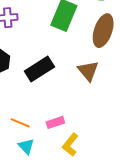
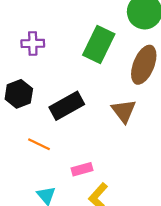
orange line: (20, 123) -> (39, 144), moved

